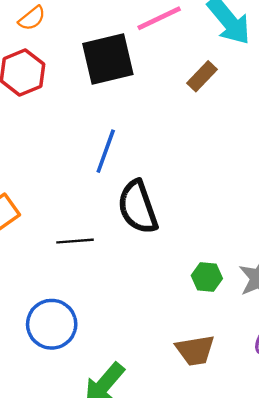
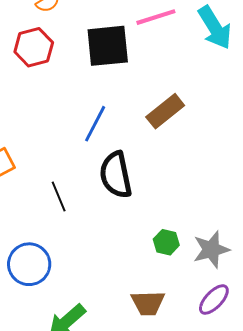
brown rectangle: (202, 76) -> (165, 111), moved, size x1.4
black line: (75, 241) -> (59, 196), turned 64

